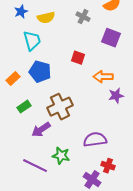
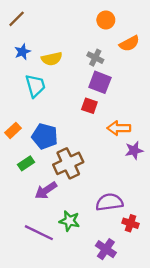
purple square: (111, 38) -> (100, 82), moved
blue pentagon: (40, 72) -> (45, 136), moved
red cross: (108, 166) -> (131, 223), moved

